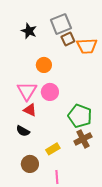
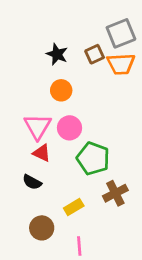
gray square: (61, 24) -> (121, 33), moved
black star: (29, 31) -> (57, 54), moved
green pentagon: (80, 116) -> (93, 158), moved

